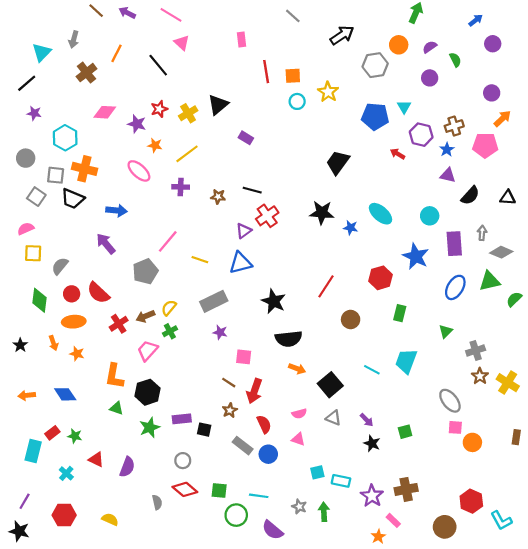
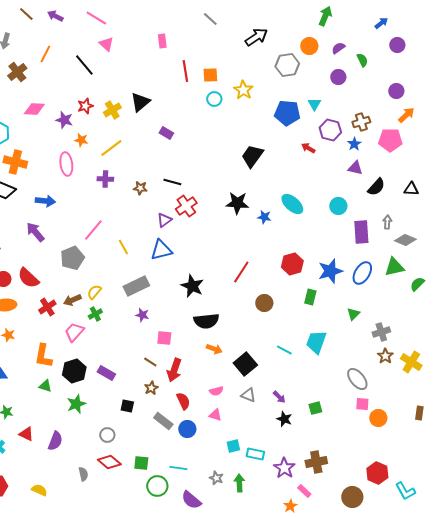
pink ellipse: (139, 171) -> (66, 164), turned 40
blue star: (416, 256) -> (330, 271), moved, turned 30
yellow line: (200, 260) -> (123, 247), turned 42
purple rectangle: (182, 419) -> (106, 373), moved, turned 36

